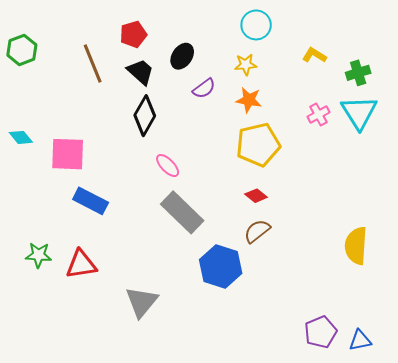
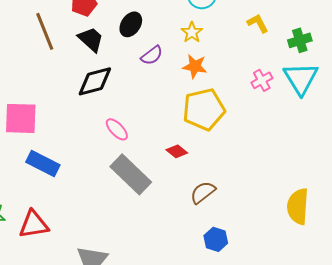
yellow L-shape: (314, 55) -> (258, 23), turned 30
yellow star: (246, 65) -> (192, 32), turned -30
black diamond: (145, 116) -> (95, 81), turned 45
red diamond: (256, 196) -> (177, 151), moved
blue hexagon: (221, 266) -> (216, 239), moved, size x0.6

